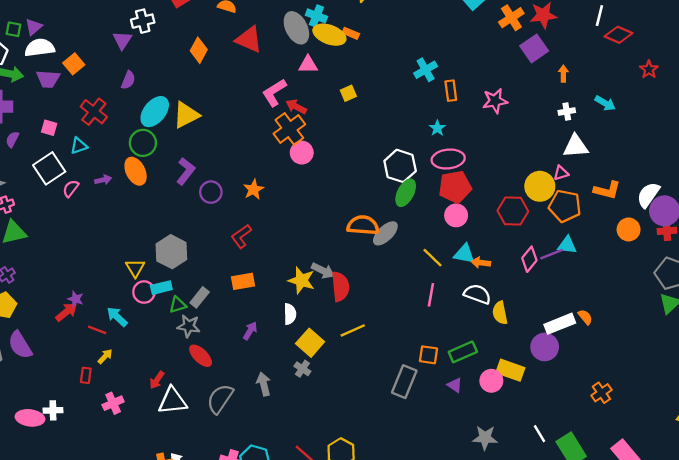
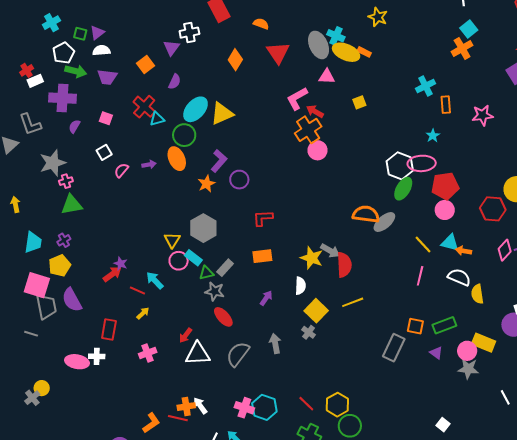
orange cross: (511, 18) -> (462, 48), moved
red triangle: (249, 39) -> (278, 53), turned 30
white semicircle: (40, 48) -> (101, 50), size x0.7
orange square: (74, 64) -> (145, 65), moved
cyan triangle: (79, 146) -> (157, 119), moved
pink ellipse: (448, 159) -> (422, 163), moved
white square: (49, 168) -> (104, 152), size x0.6
orange star: (254, 189) -> (206, 184), moved
red L-shape: (241, 236) -> (263, 218), turned 30
cyan rectangle: (161, 288) -> (193, 258), turned 48
red rectangle: (86, 375) -> (109, 330), moved, size x1.5
gray star: (485, 438) -> (468, 369), moved

